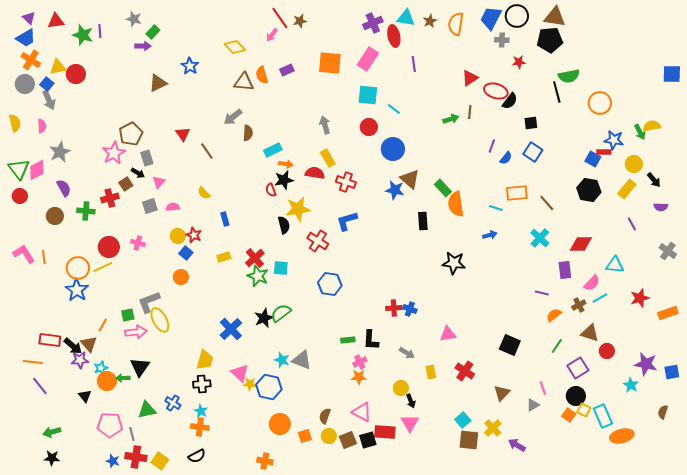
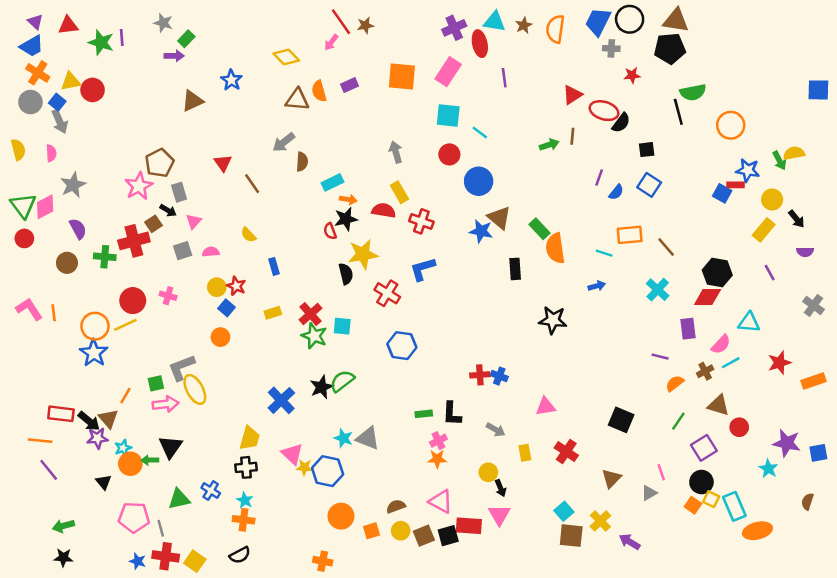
black hexagon: (589, 190) -> (717, 273), moved
red cross: (110, 198) -> (134, 241), size x1.4
brown semicircle: (325, 416) -> (396, 506), turned 49

